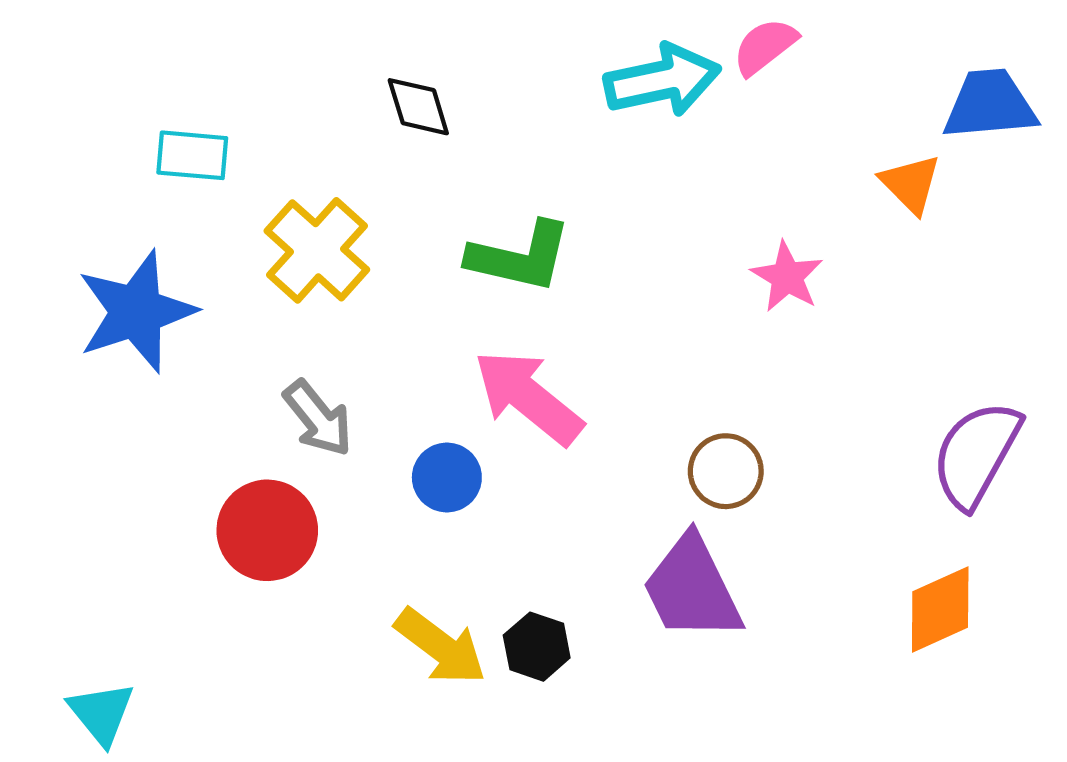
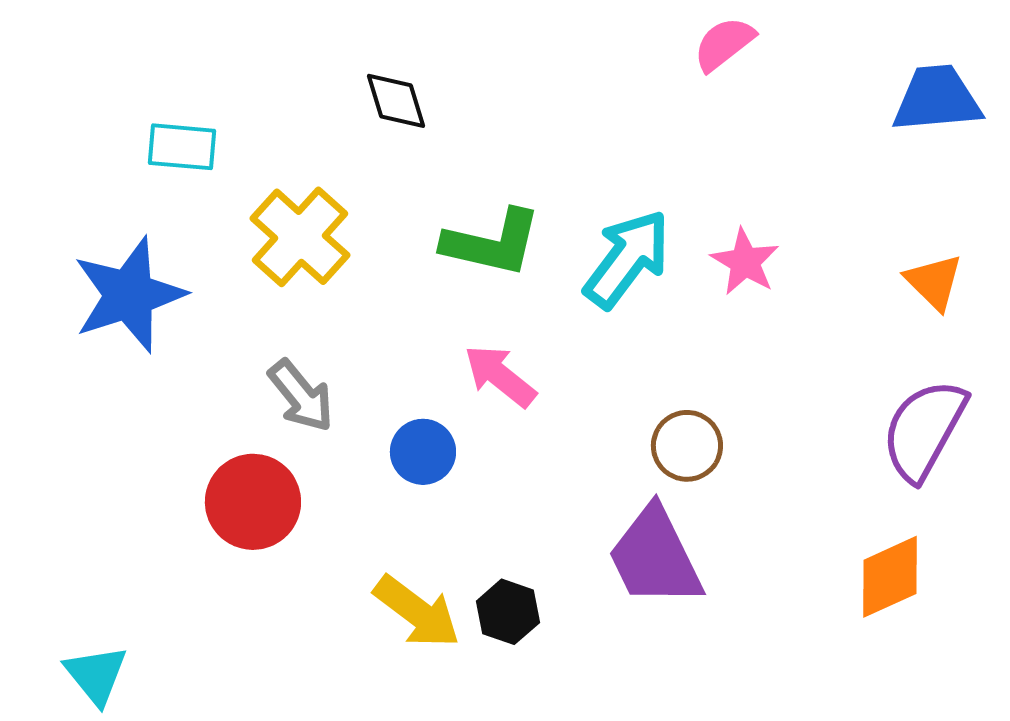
cyan arrow: (662, 80) -> (627, 259), moved, turned -41
orange triangle: (911, 184) -> (934, 282), moved
pink arrow: (528, 397) -> (500, 376), size x0.7

